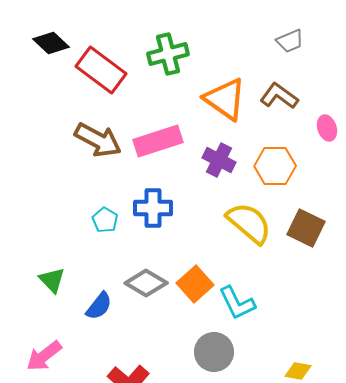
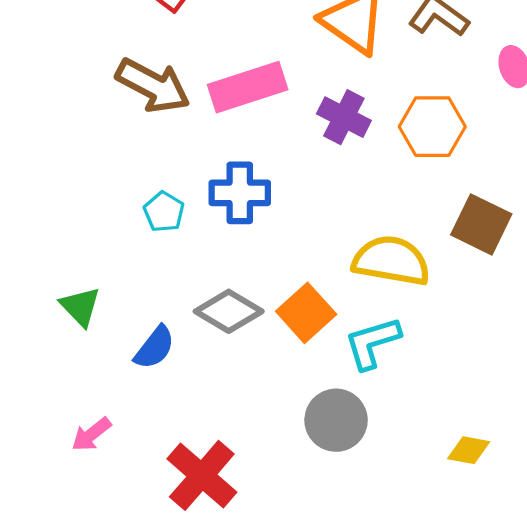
yellow semicircle: (249, 223) -> (391, 261), moved, turned -30
cyan L-shape: (237, 303) -> (372, 343), turned 99
pink arrow: (44, 356) -> (91, 434), moved, size x0.7

